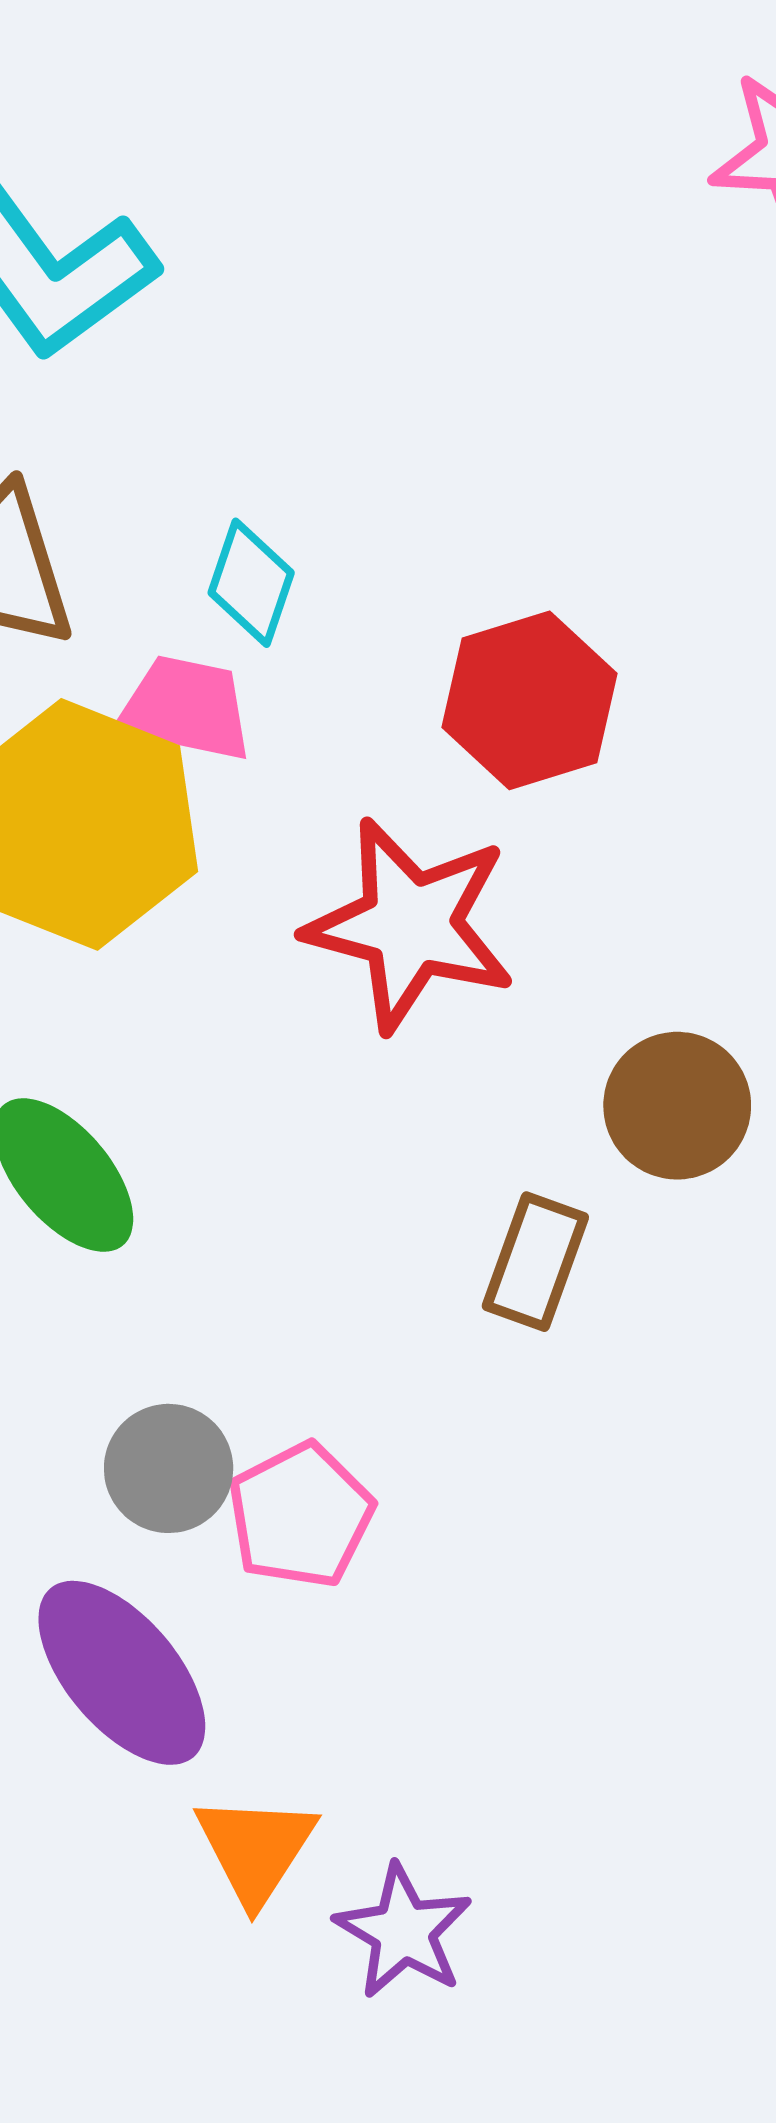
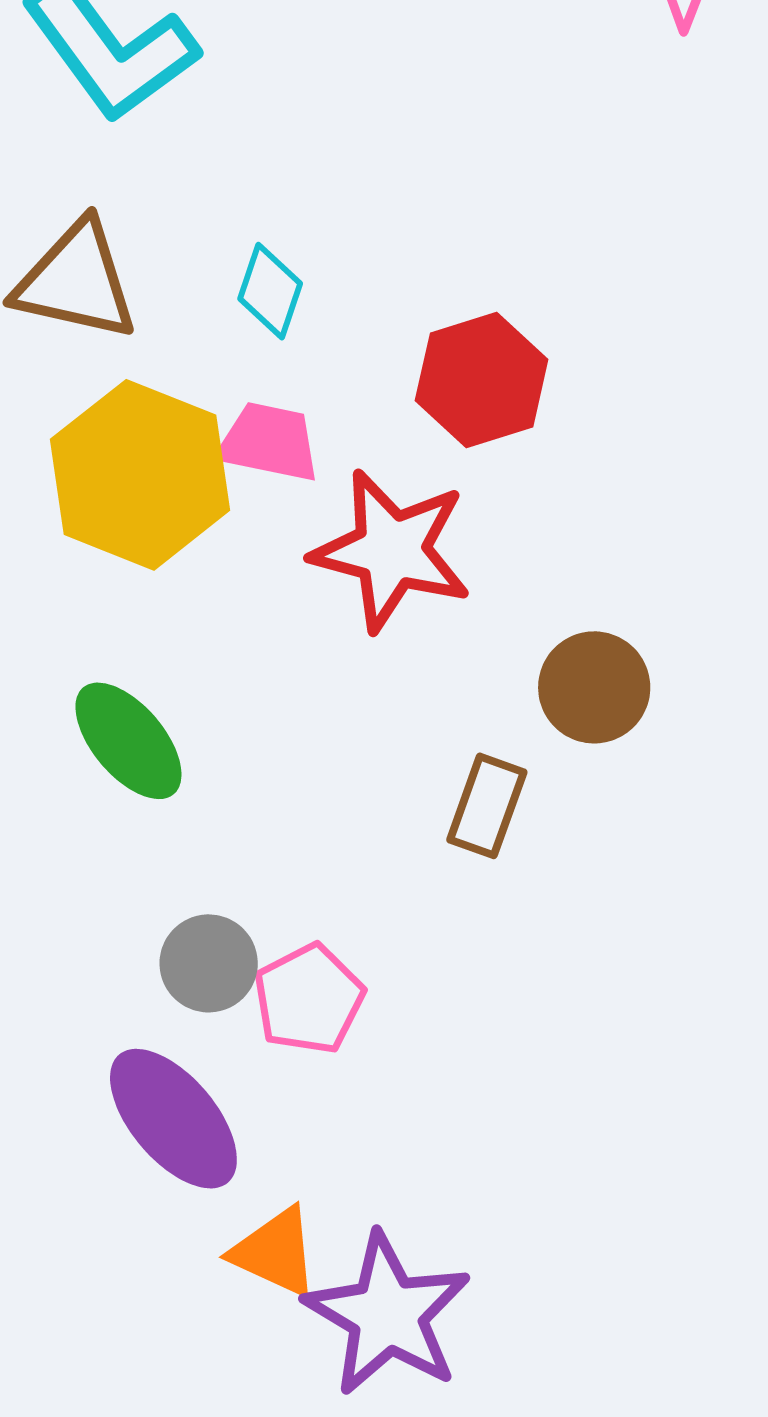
pink trapezoid: (186, 708) -> (269, 442), moved
orange triangle: (256, 1849) -> (275, 1252), turned -38
purple star: (403, 1931) -> (387, 1315), size x1.6

